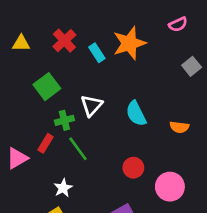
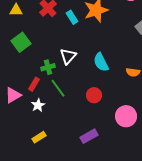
green square: (47, 87) -> (21, 42), moved
red circle: (133, 168) -> (94, 95), moved
white star: (63, 188) -> (38, 105), moved

